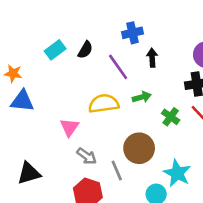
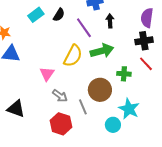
green arrow: (142, 97) -> (102, 51), size x1.6
yellow semicircle: (104, 104) -> (73, 56), turned 125
green cross: (171, 117) -> (124, 74), moved, turned -32
black triangle: (29, 173) -> (16, 109), turned 36

